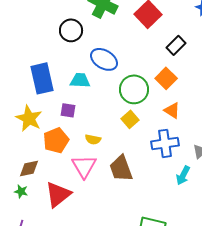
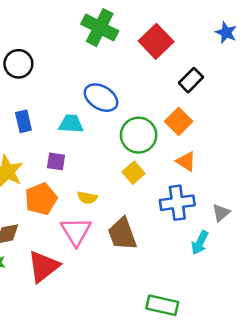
black circle: (71, 30) -> (18, 64), moved
blue rectangle: (42, 78) -> (23, 121), size x0.6

